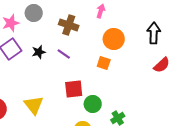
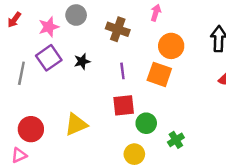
purple line: (64, 54) -> (122, 71), moved, turned 48
orange square: (104, 63) -> (159, 74), size x1.5
yellow triangle: (34, 105) -> (76, 124), turned 45

